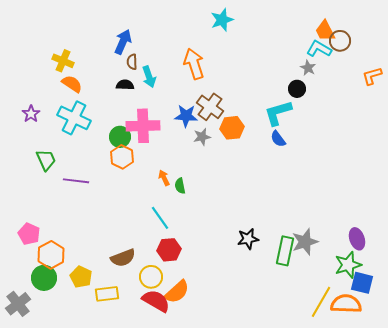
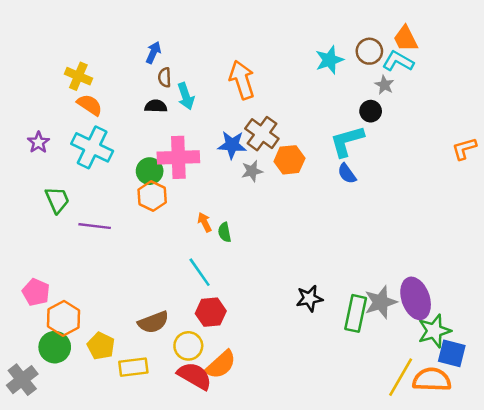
cyan star: (222, 20) -> (329, 60), moved
brown circle: (340, 41) -> (369, 51), moved
blue arrow: (123, 42) -> (153, 52), size x0.7
orange L-shape: (372, 76) -> (464, 149), moved
purple ellipse: (357, 239) -> (416, 298), moved, size x1.5

